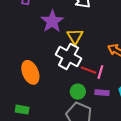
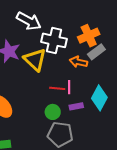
yellow triangle: (75, 36) -> (35, 60), size x1.4
white cross: (69, 57) -> (54, 40), moved

